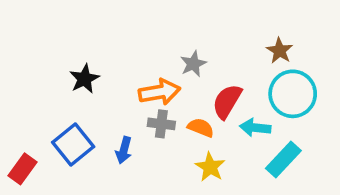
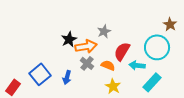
brown star: (280, 51) -> (170, 24), moved
black star: (84, 79) -> (69, 39), moved
gray cross: (161, 124) -> (87, 63), turned 32

